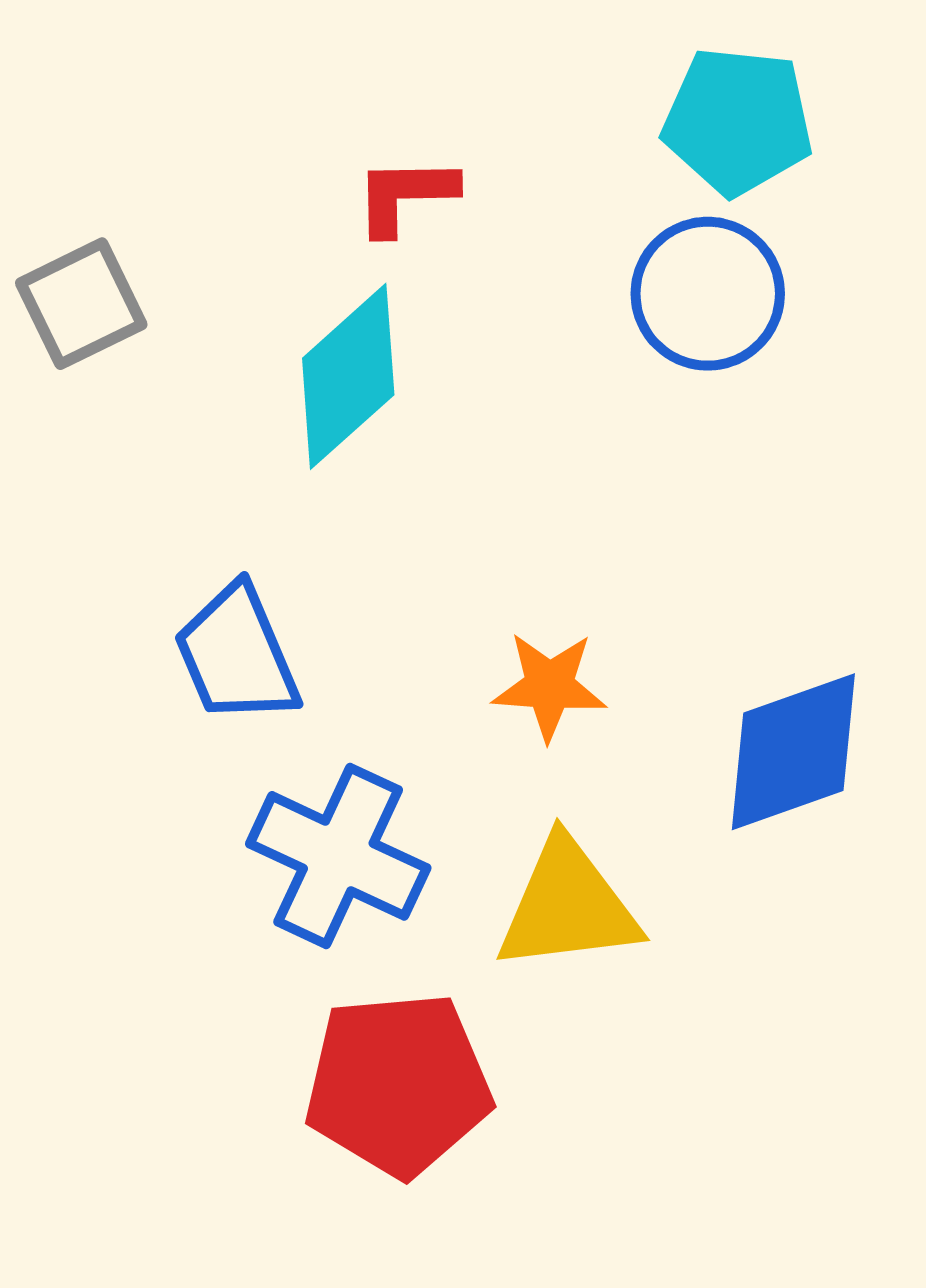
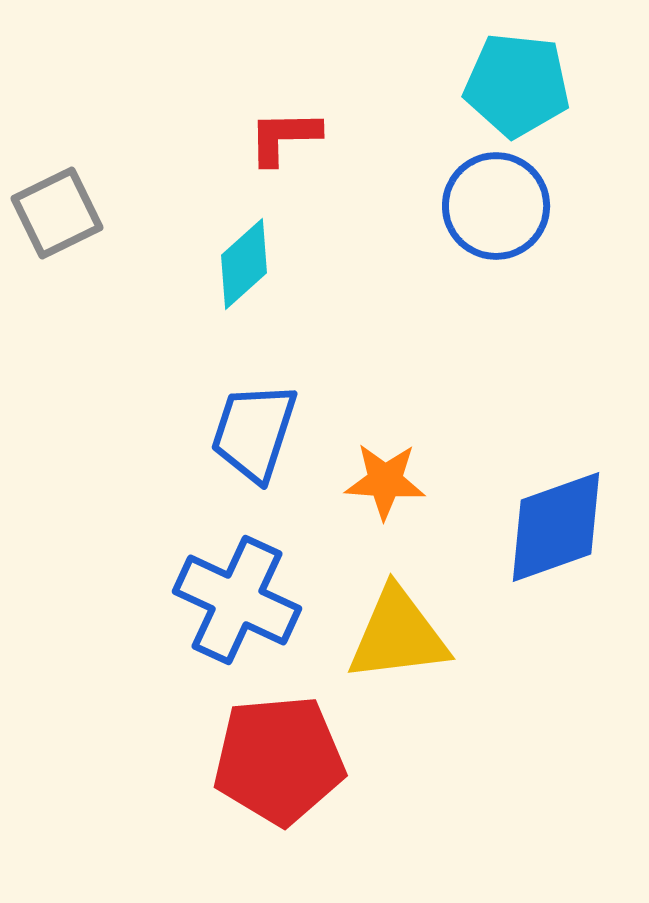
cyan diamond: (348, 376) -> (244, 264), size x0.7
blue trapezoid: (237, 655) -> (254, 432), moved, turned 41

